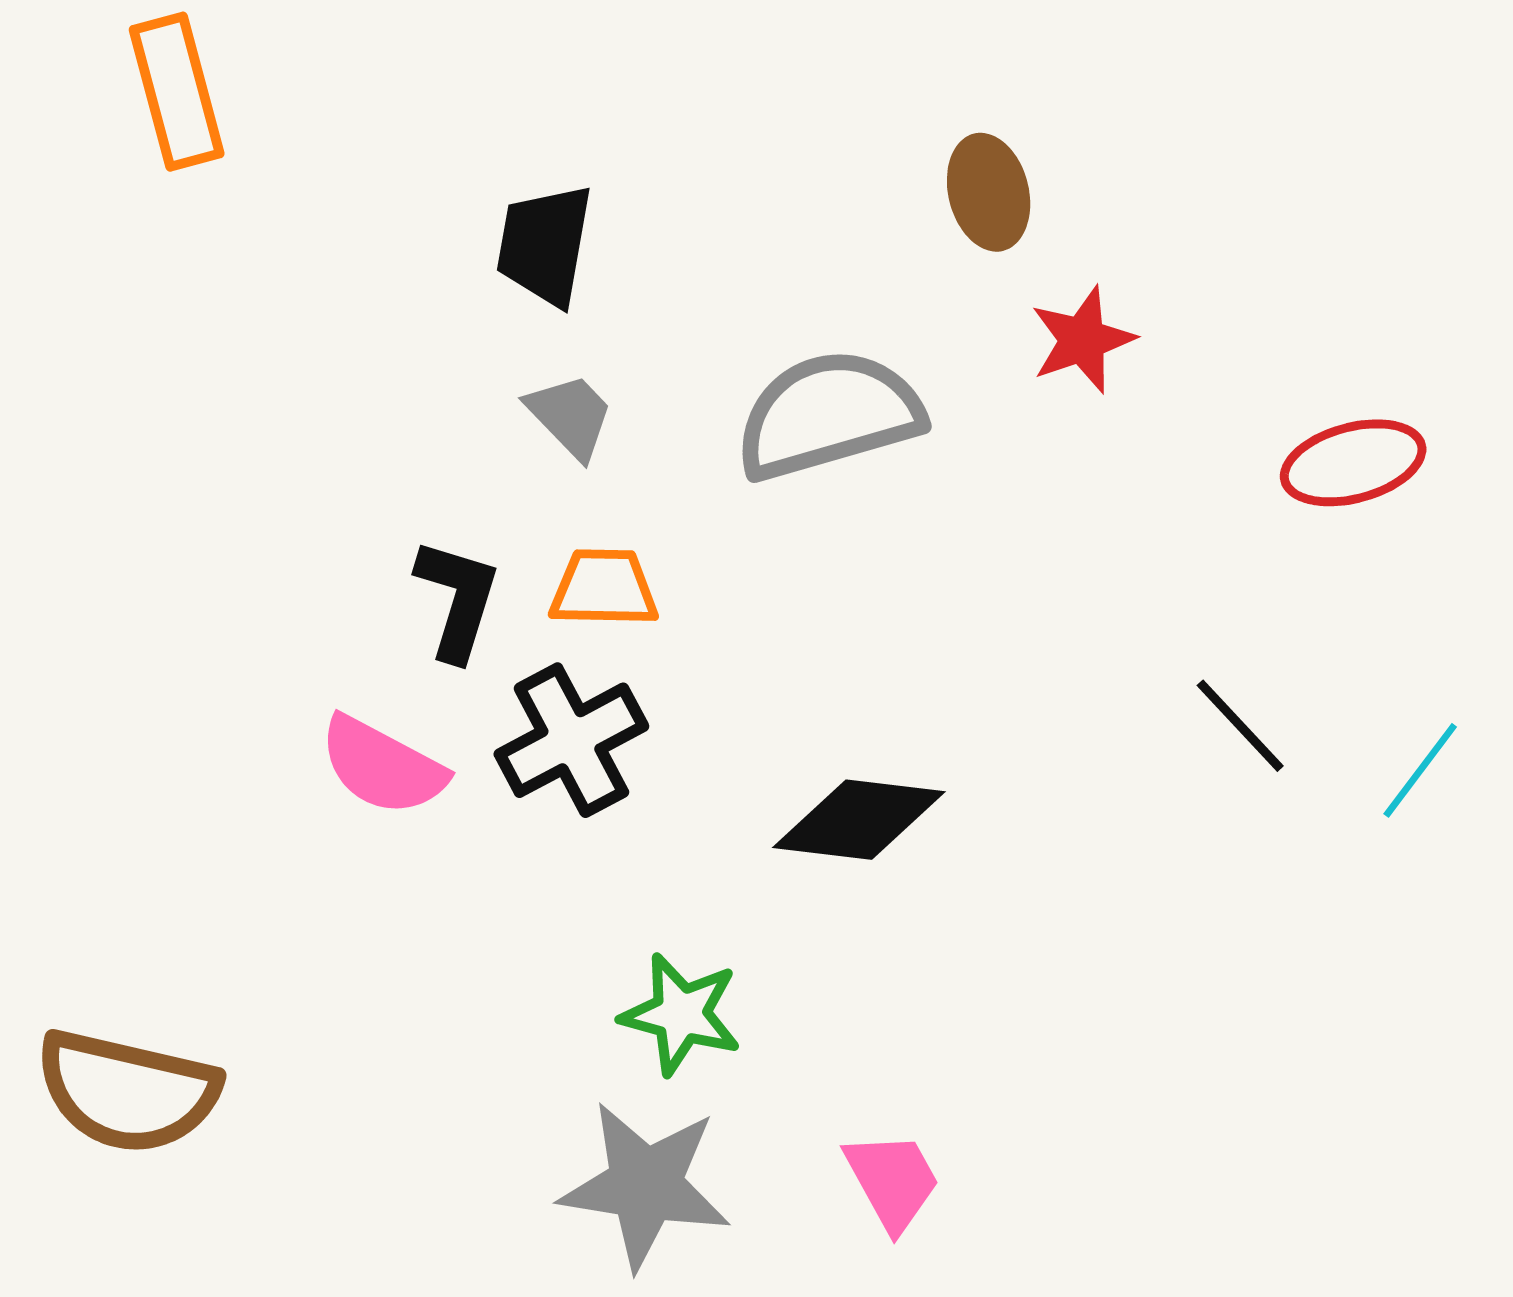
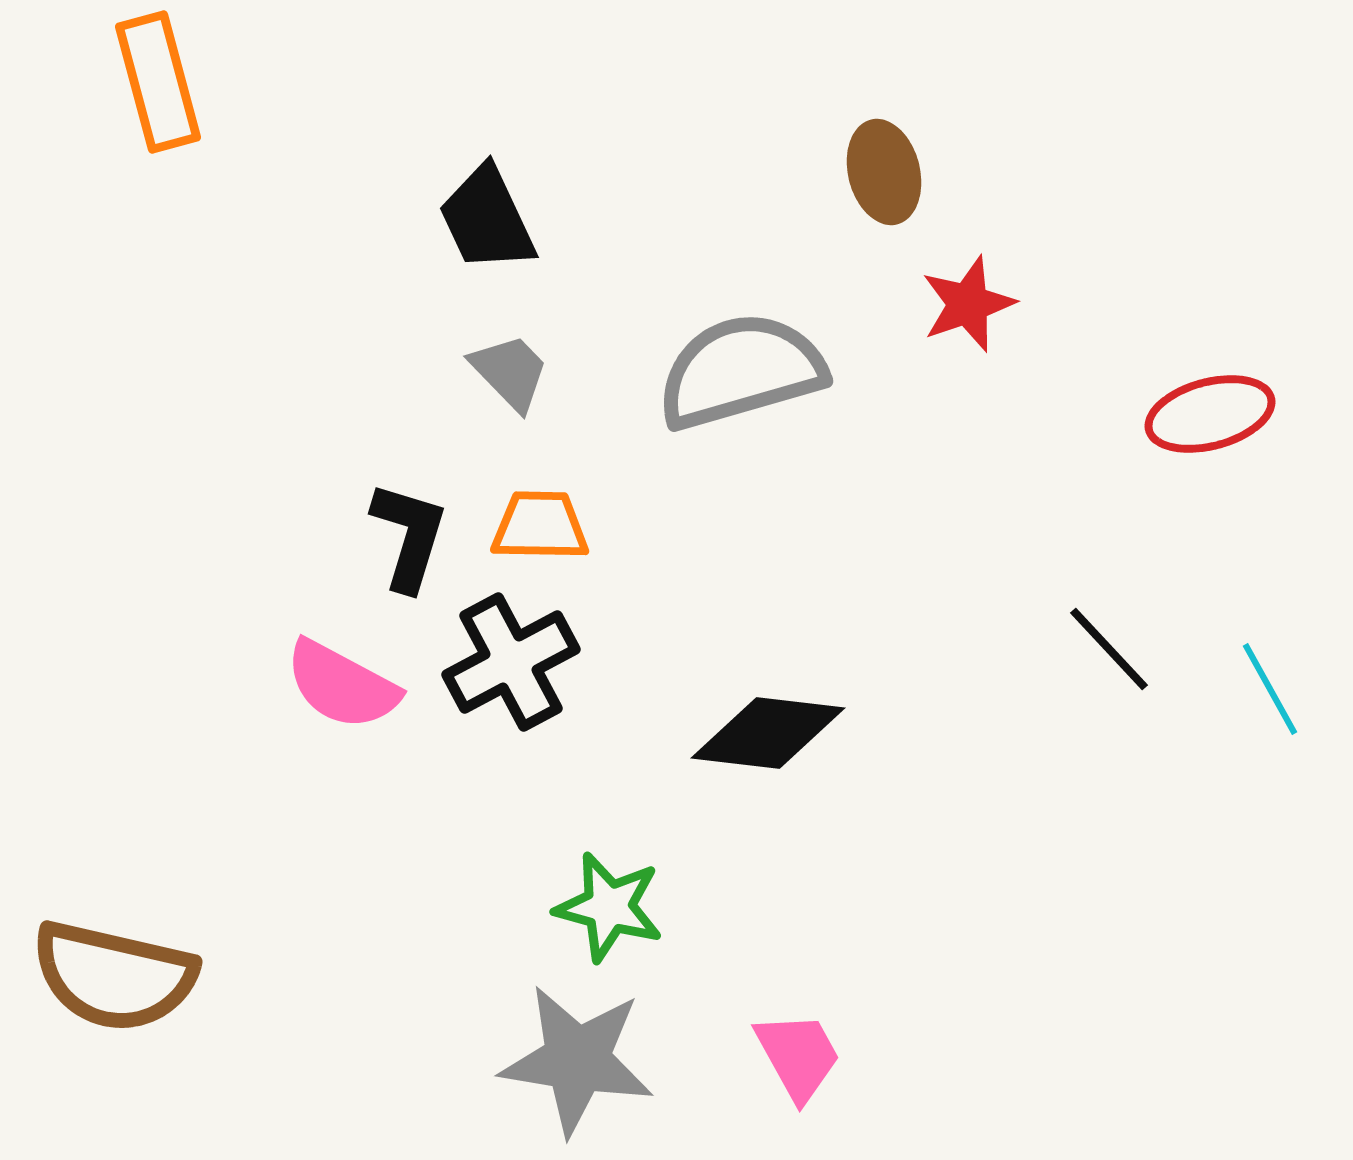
black trapezoid: (545, 245) -> (487, 219), turned -35
cyan line: (1420, 770) -> (1270, 689), turned -66

